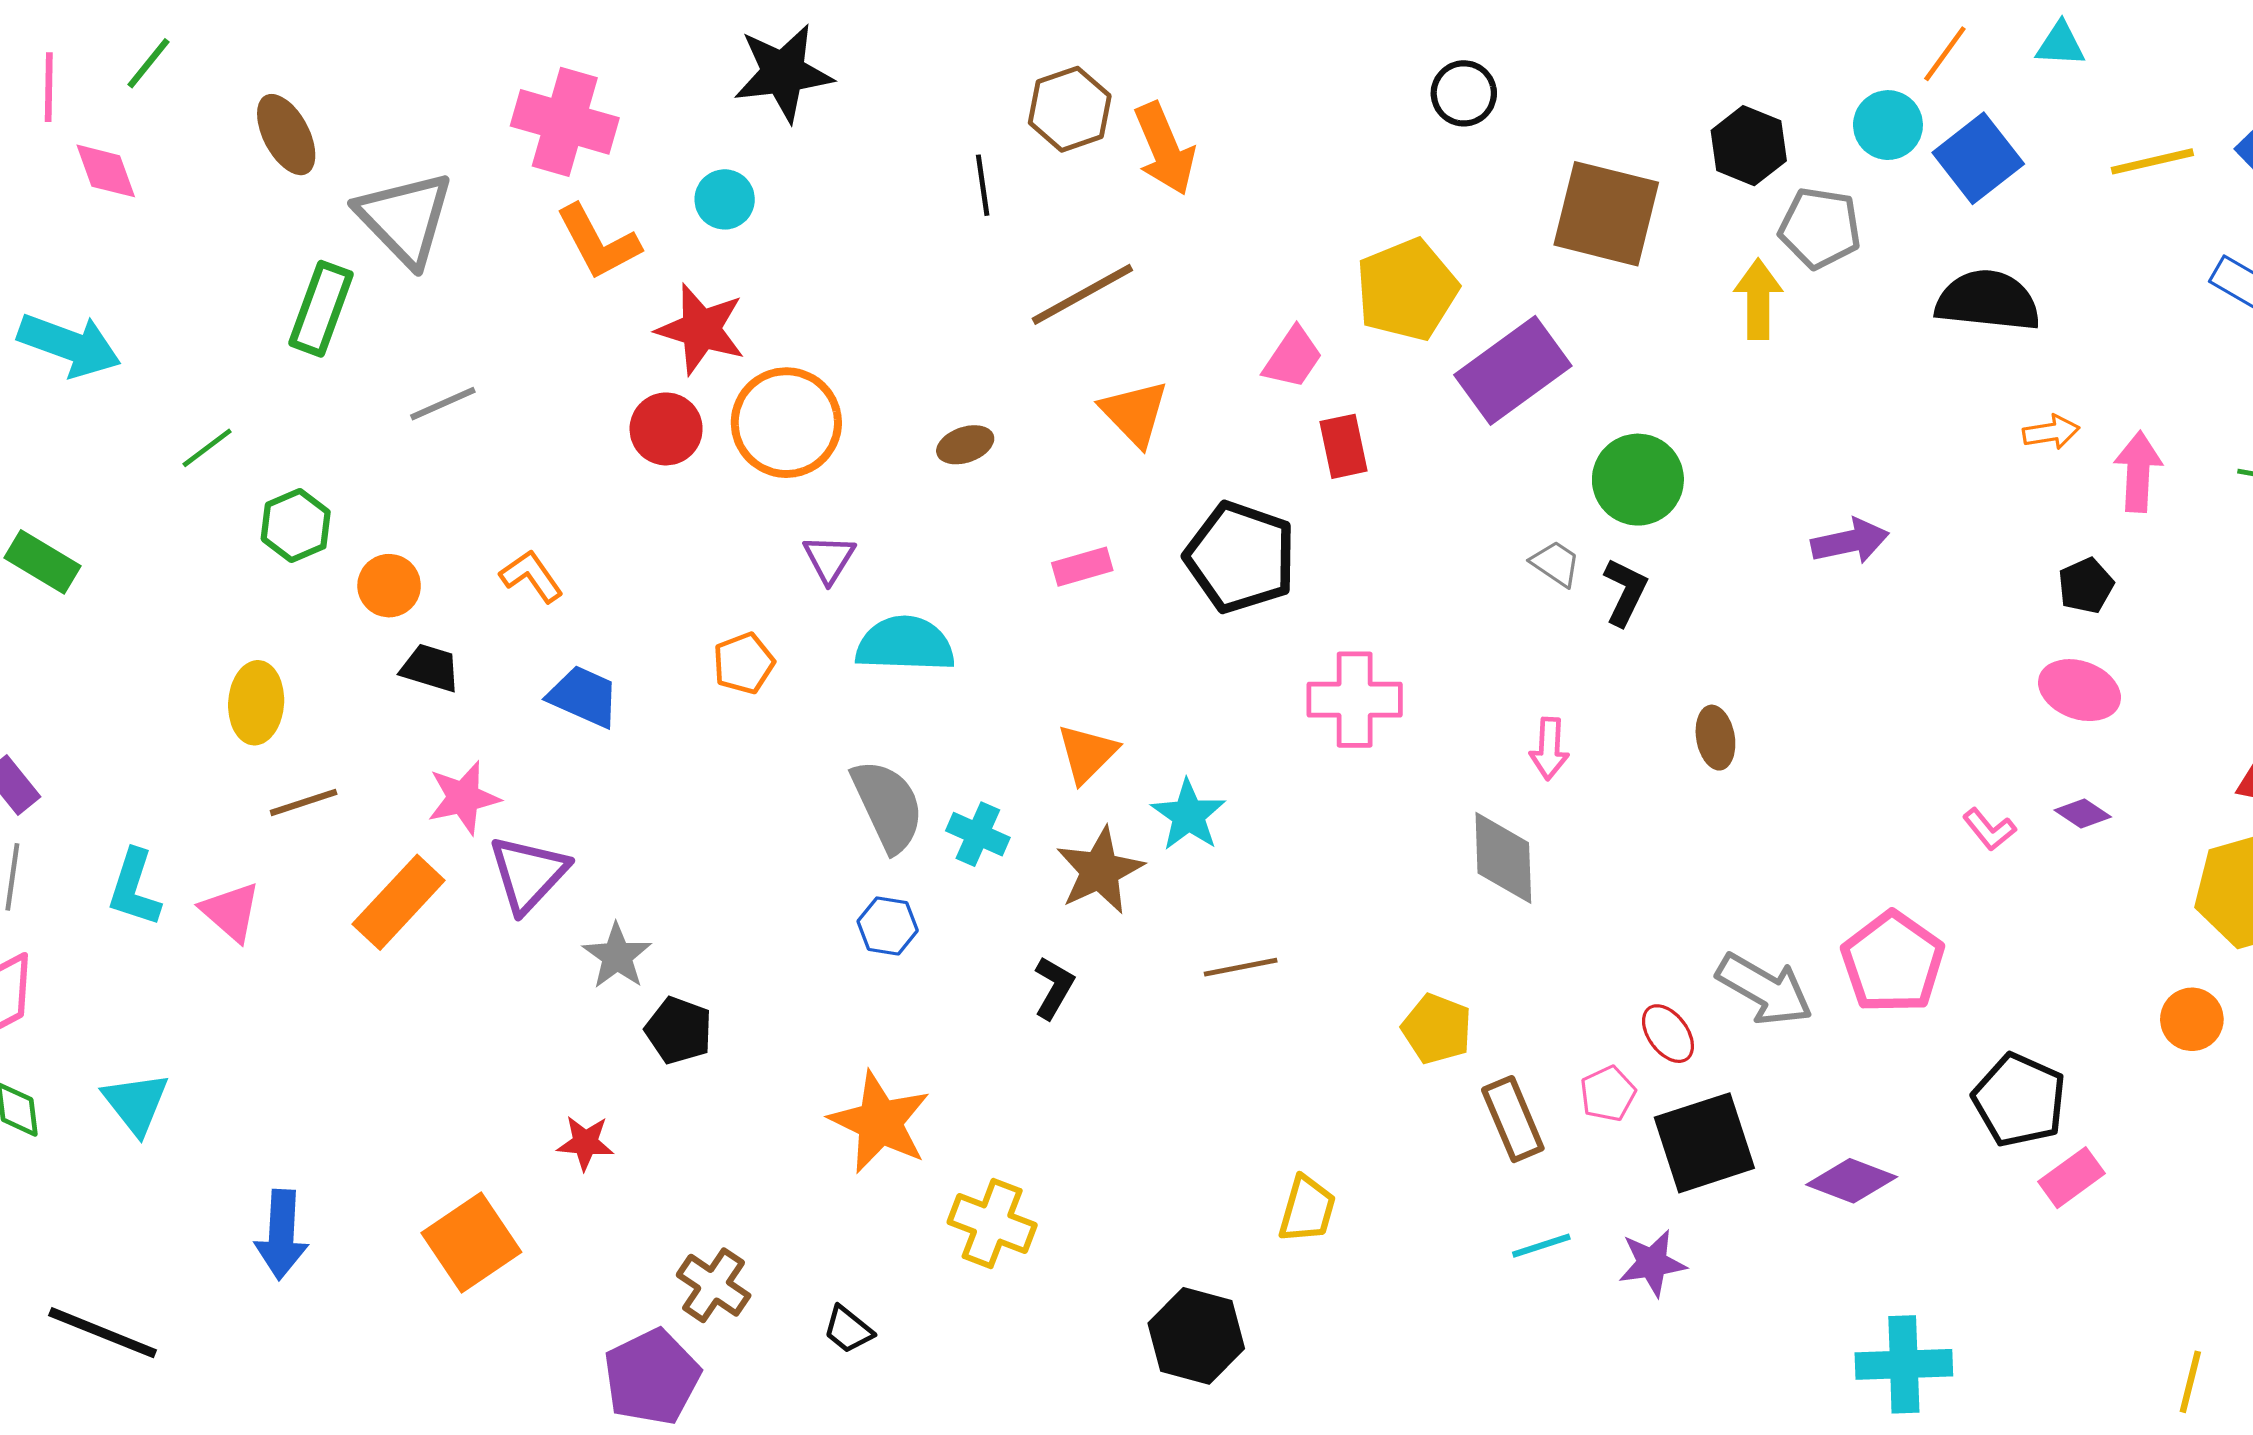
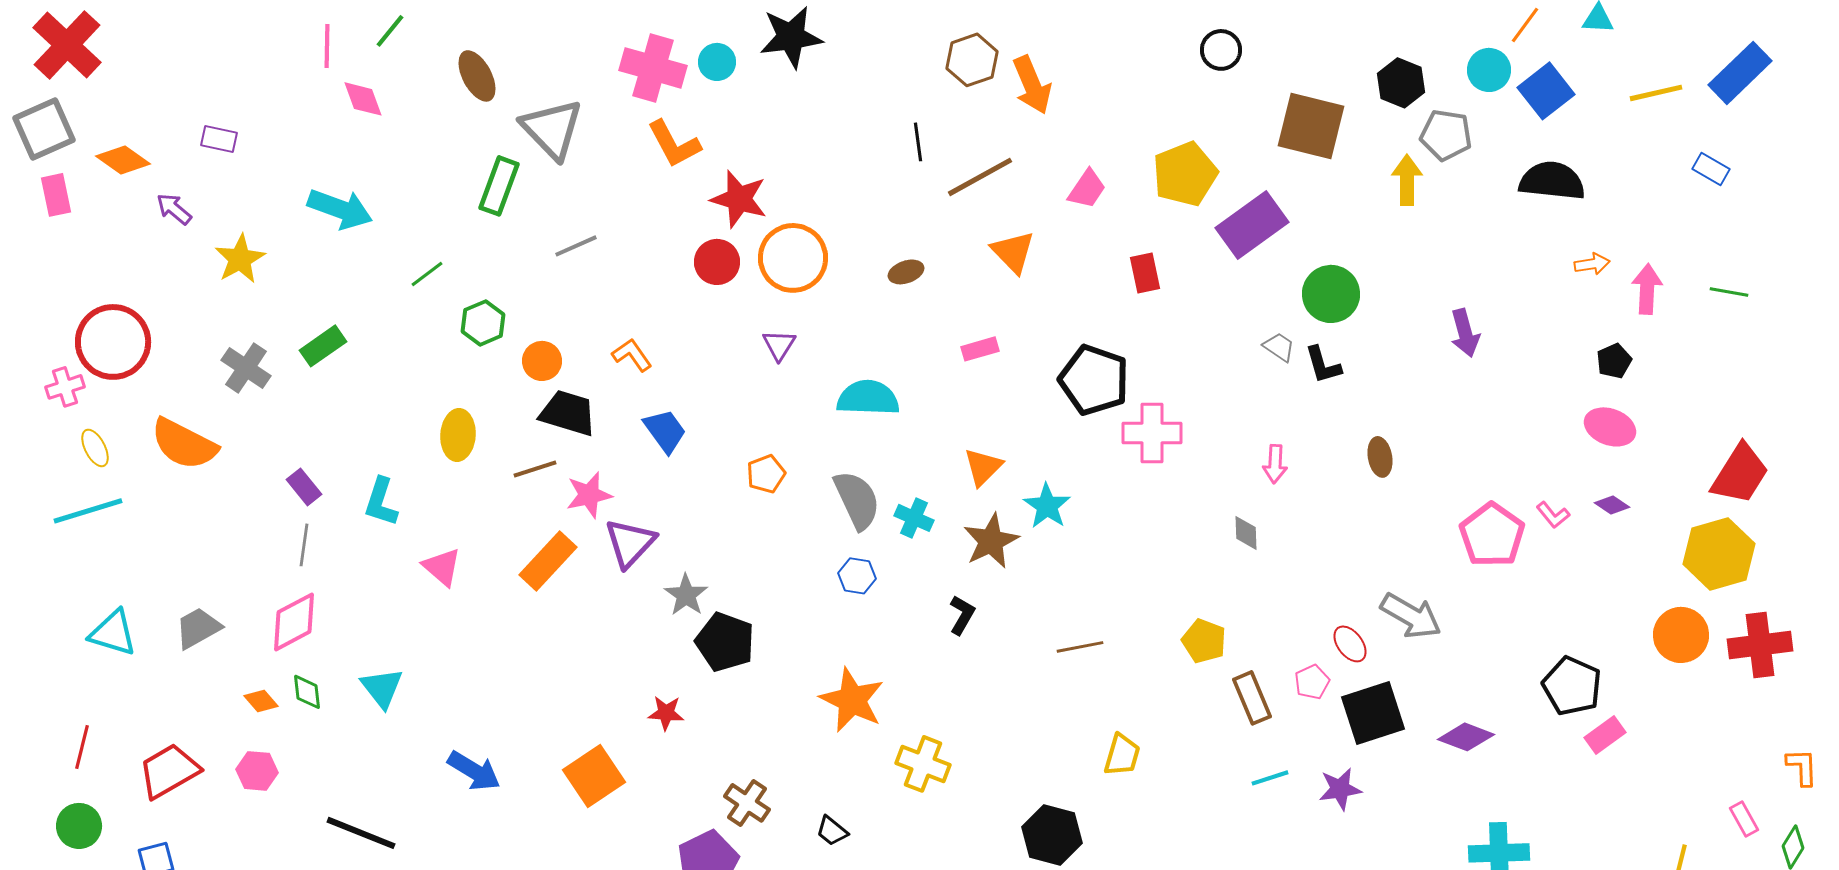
black line: (983, 185) -> (918, 142), moved
cyan circle: (725, 199) -> (717, 62), moved
pink trapezoid: (1293, 358) -> (1087, 189), moved
purple arrow: (1850, 541) -> (1465, 333), turned 87
black pentagon: (1241, 557) -> (1094, 380), moved
purple triangle: (829, 559) -> (779, 345), moved
green rectangle: (42, 562) -> (323, 346), turned -66
black L-shape: (1625, 592) -> (1323, 365), turned 138
orange pentagon: (744, 663) -> (766, 474), moved
black trapezoid: (430, 668) -> (568, 413), size x1.5
blue trapezoid: (584, 696) -> (665, 431), turned 30
brown line: (304, 802) -> (535, 469), moved
gray diamond: (1503, 858) -> (1246, 533), size x0.6
cyan L-shape: (134, 888) -> (381, 502), moved
pink pentagon: (1893, 962) -> (1492, 535), moved
brown line: (1241, 967) -> (1080, 647), moved
orange circle: (2192, 1019) -> (1681, 635), size x1.4
black pentagon: (679, 1030) -> (725, 642), size x1.4
blue arrow: (281, 1235) -> (474, 771), turned -62

